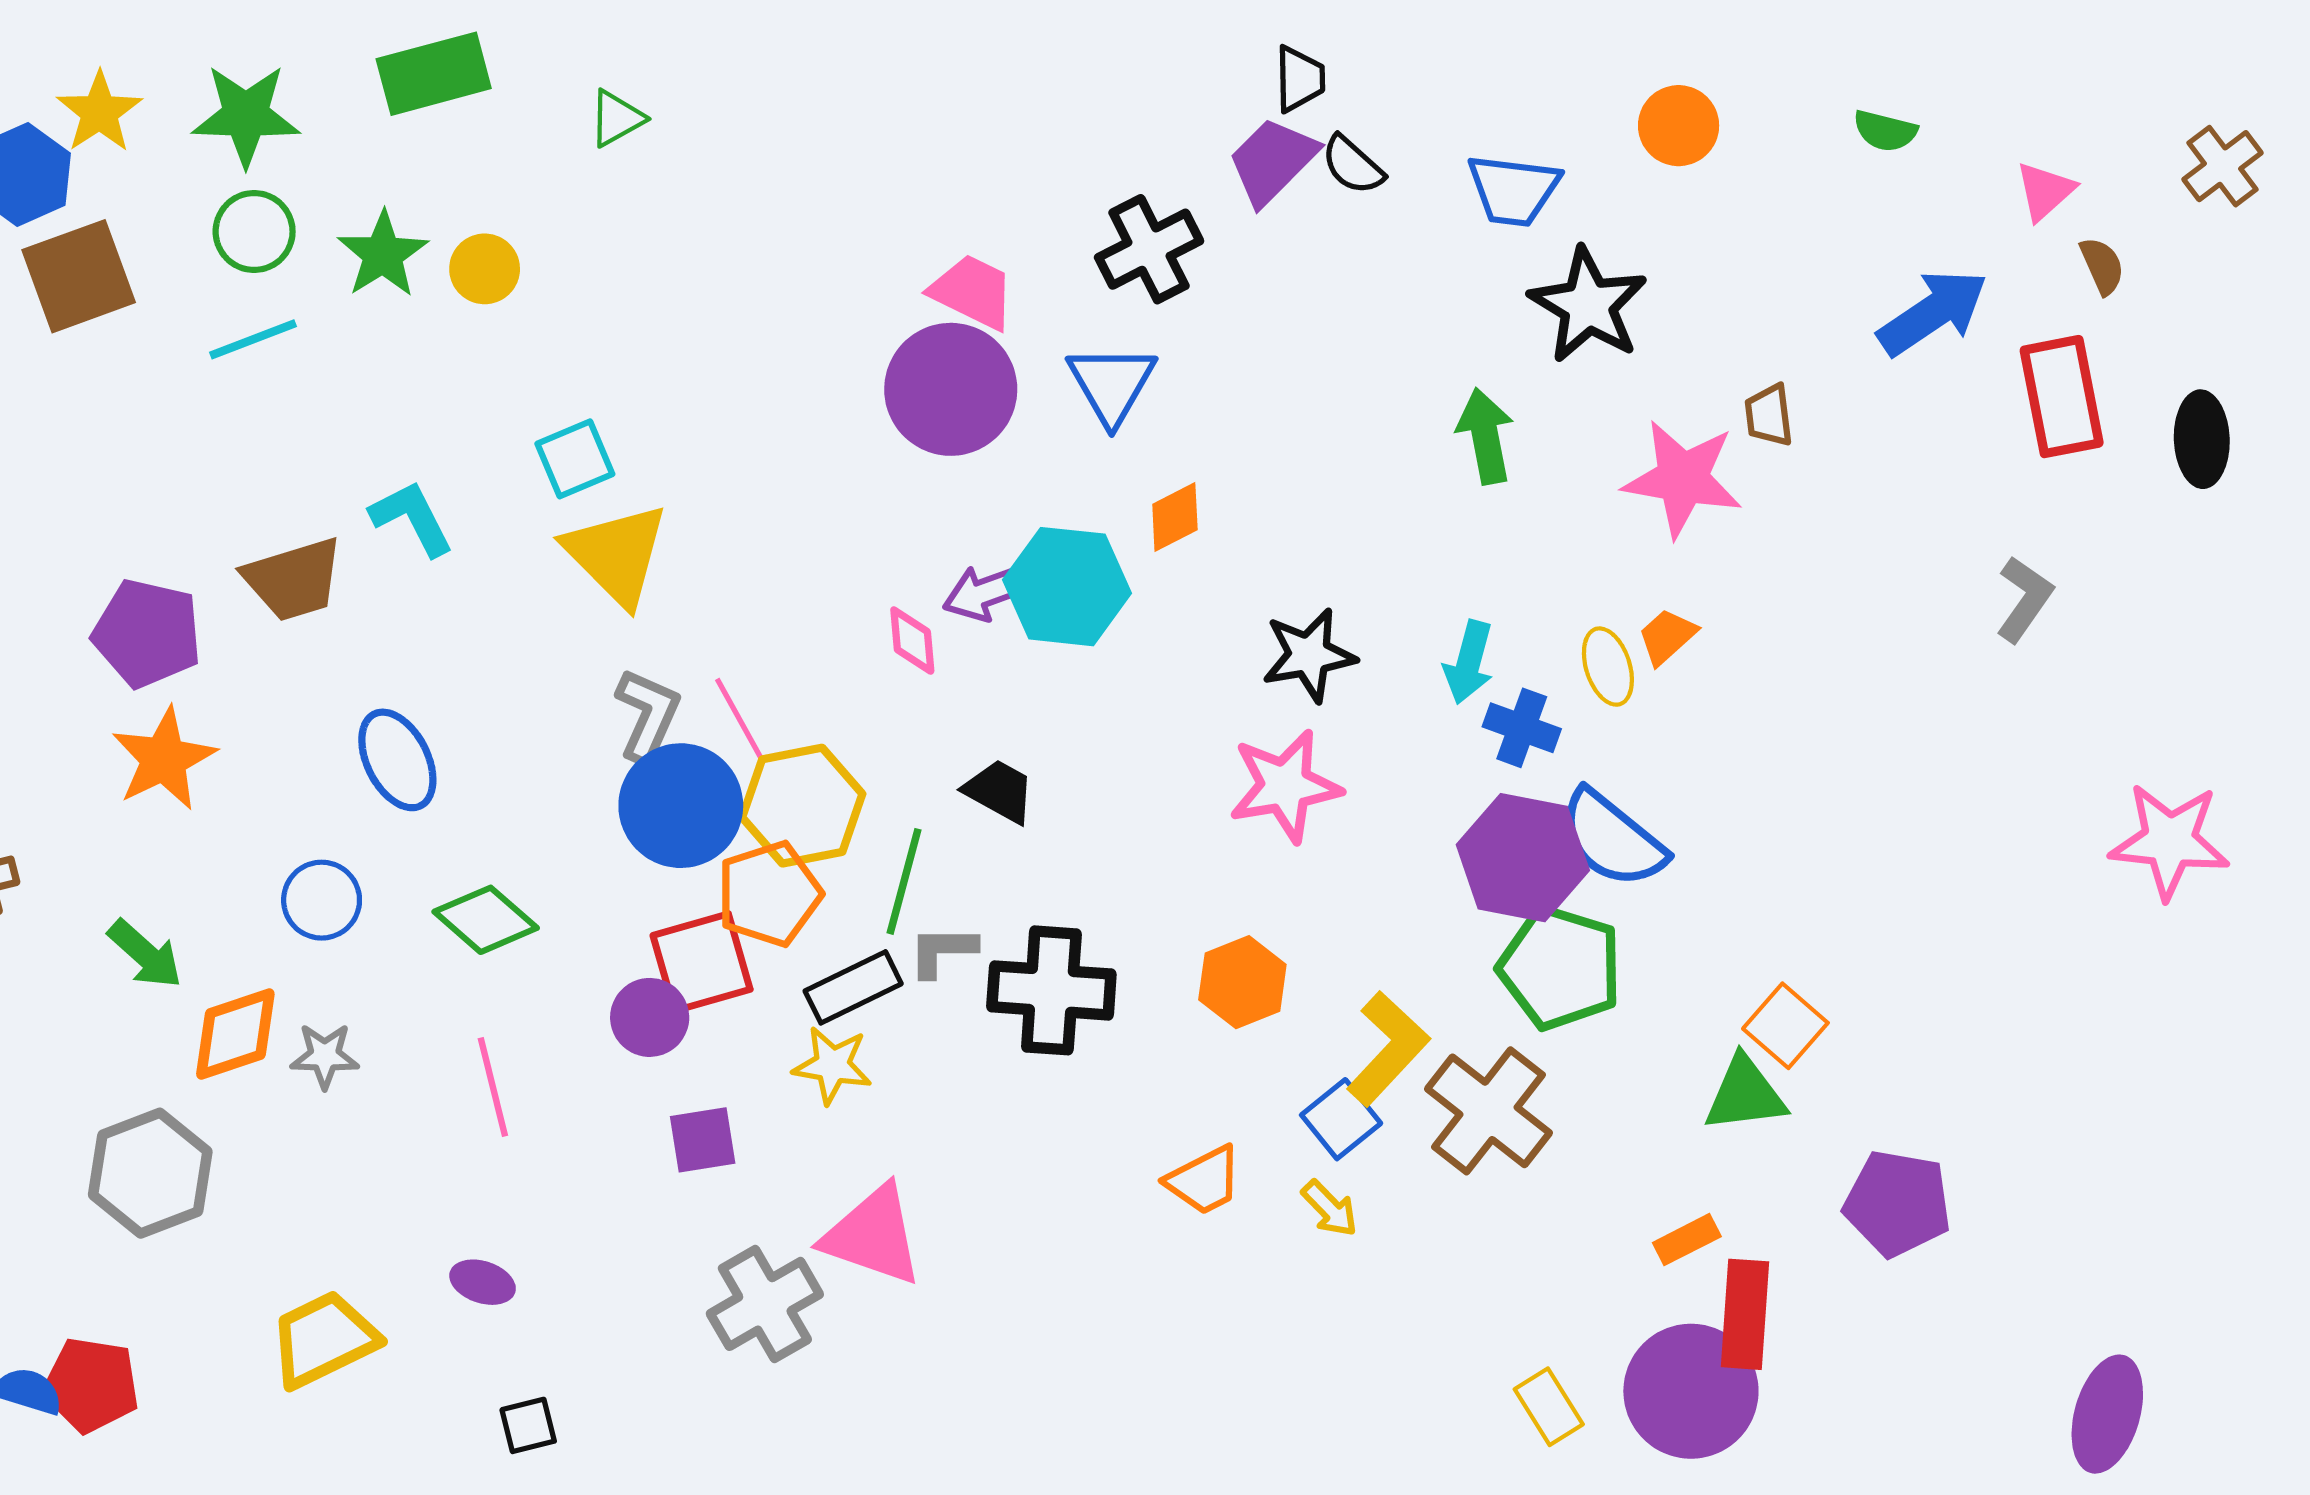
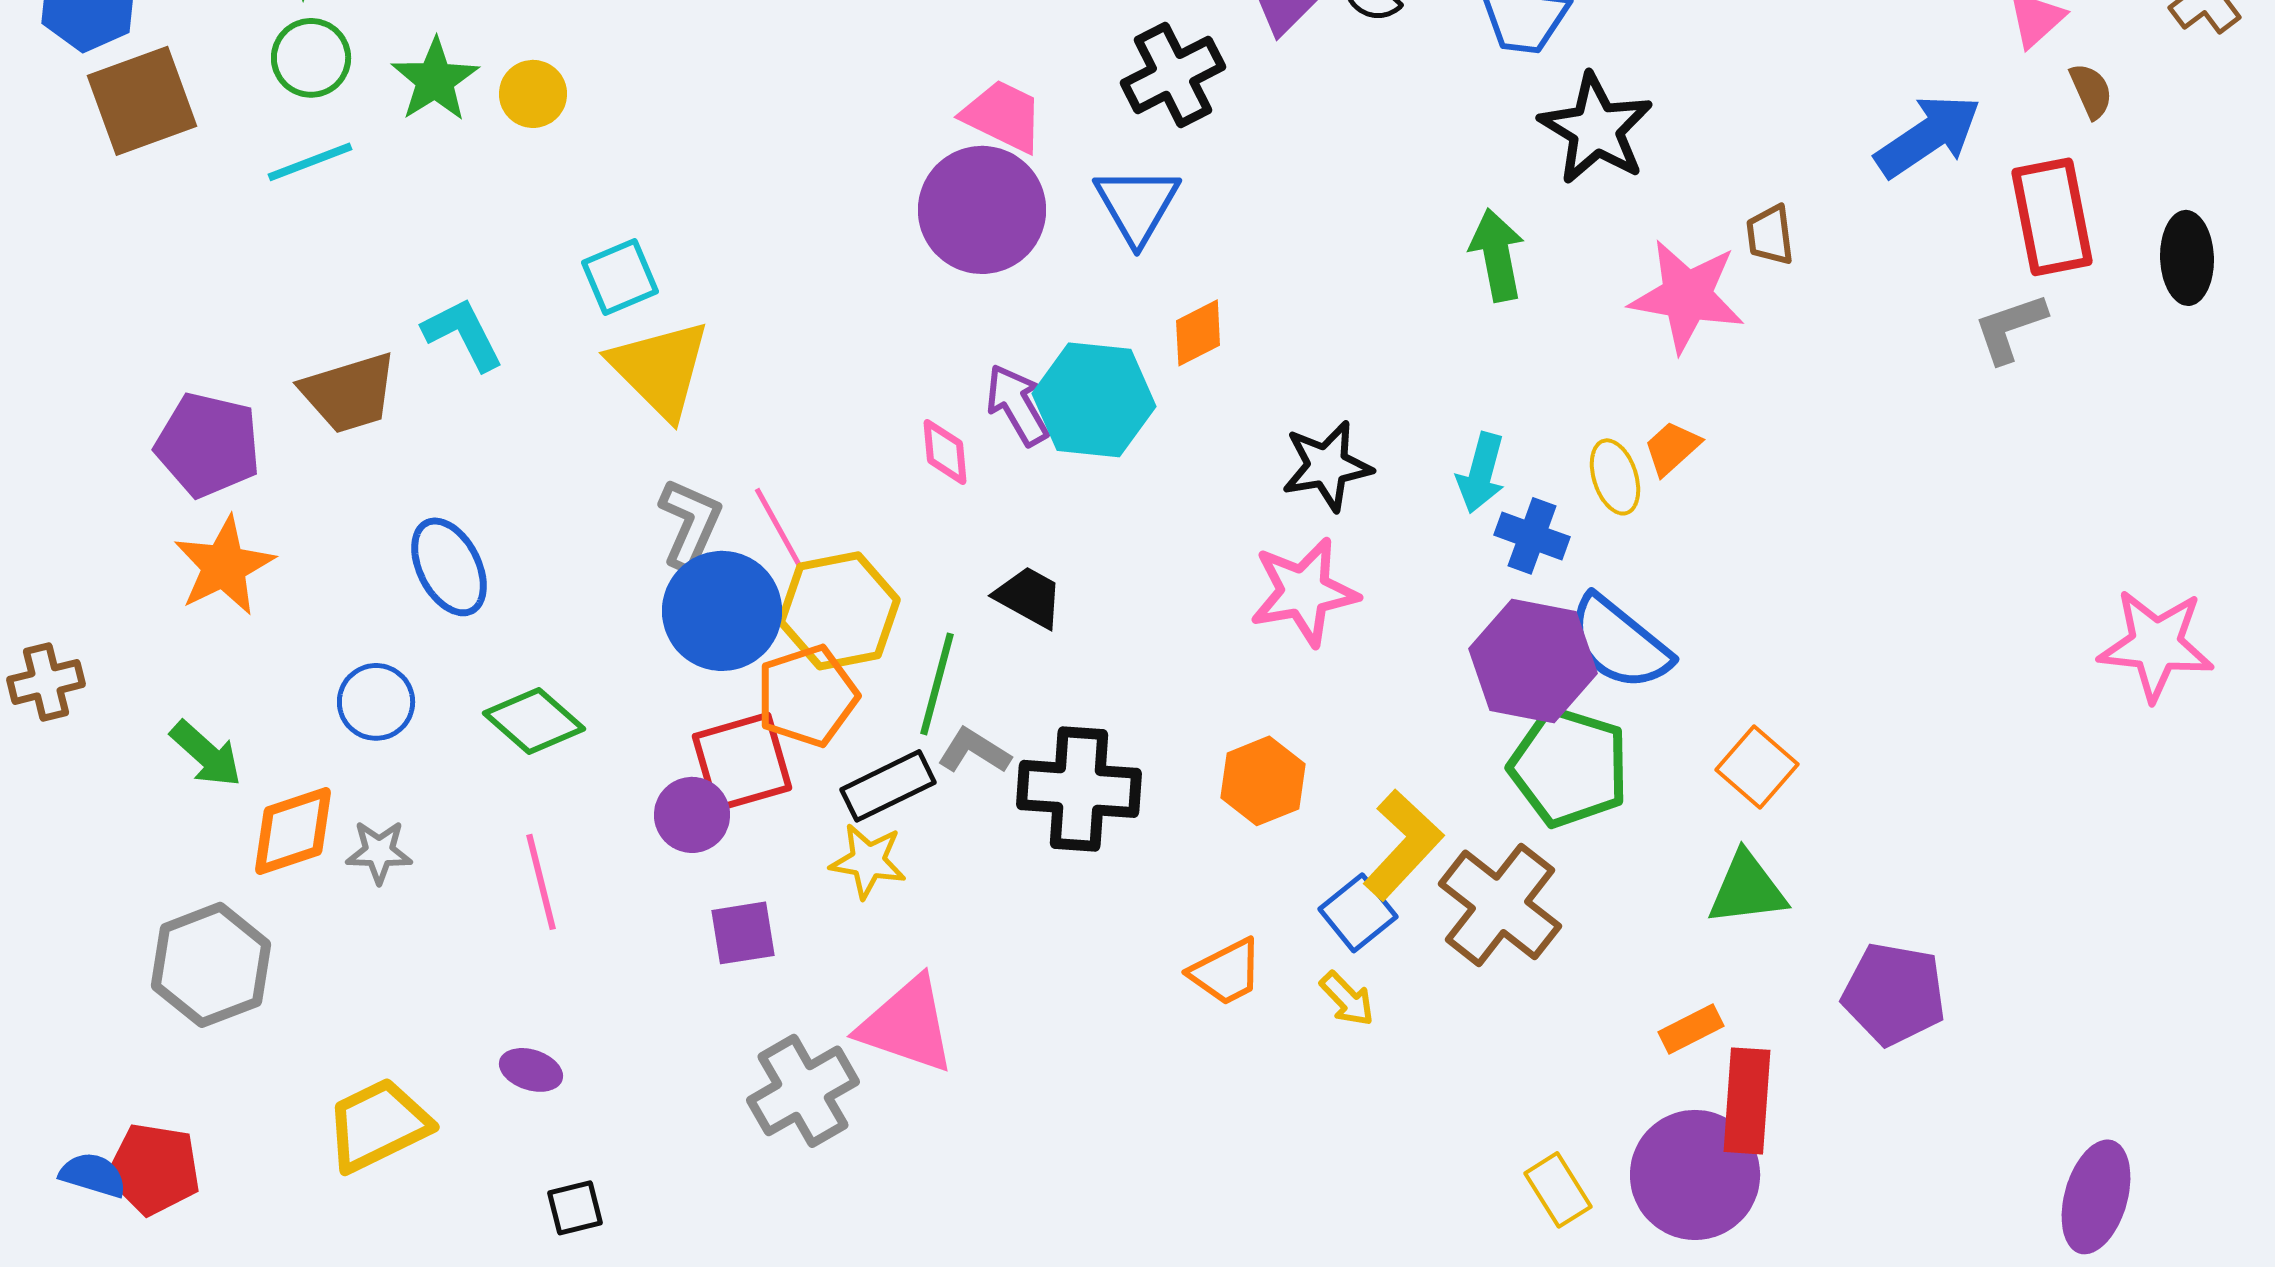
purple arrow: (987, 592) -> (1017, 405), turned 80
gray L-shape: (2024, 599) -> (2010, 328), moved, turned -144
gray L-shape: (942, 951) -> (974, 751), turned 32
orange square: (1785, 1026) -> (1757, 767), moved

